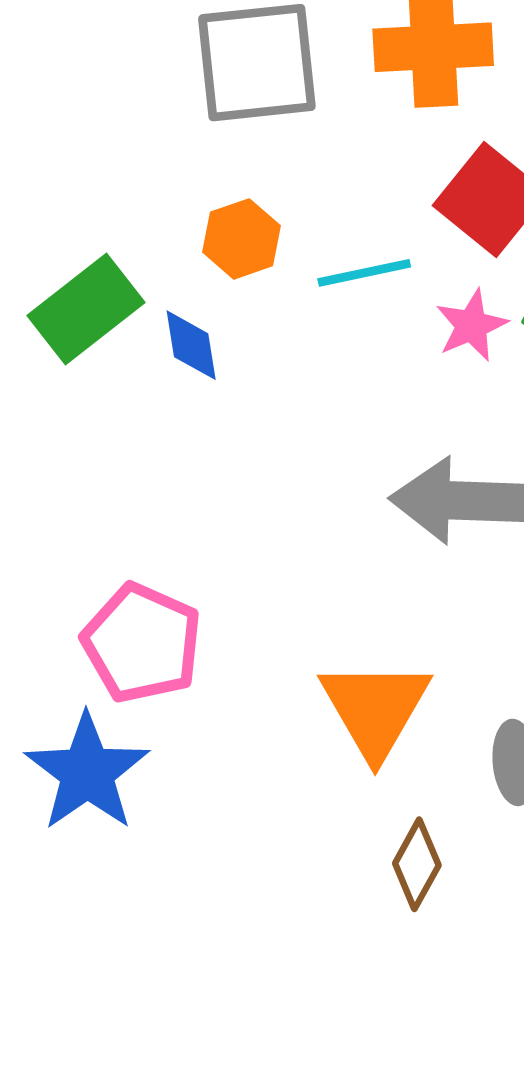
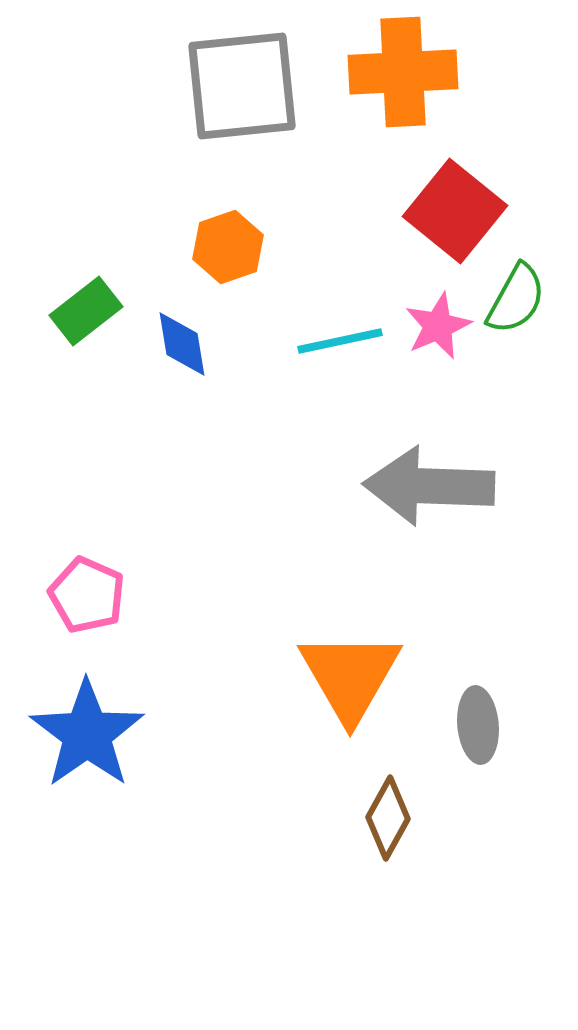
cyan line: (364, 273) -> (340, 341), moved
green rectangle: (86, 309) -> (86, 311), size x0.7
pink pentagon: (142, 643) -> (87, 595), moved, size x0.7

